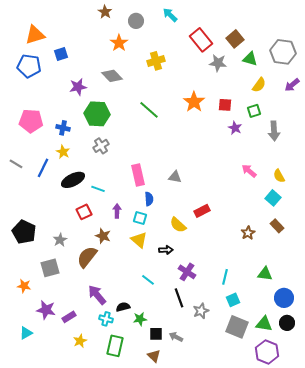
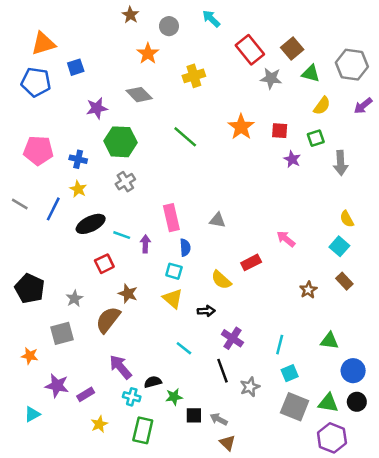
pink arrow: (249, 171) -> (286, 239), moved
purple arrow: (117, 211) -> (145, 244), moved
brown triangle: (154, 356) -> (227, 443), moved

